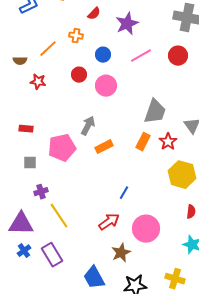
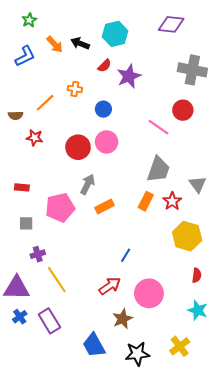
red semicircle: (94, 14) -> (104, 66), moved
pink line: (141, 56) -> (158, 127), moved, turned 65
red circle: (79, 75) -> (78, 147), moved, size x1.5
yellow cross: (175, 279) -> (180, 346), turned 36

